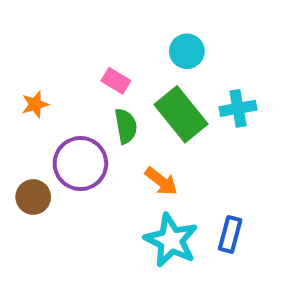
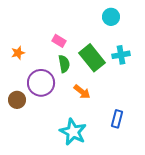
cyan circle: (187, 51) -> (111, 17), moved
cyan star: (171, 240) -> (73, 132), moved

